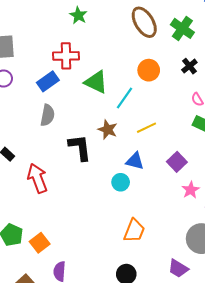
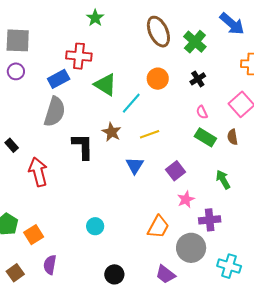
gray semicircle: (48, 115) -> (55, 112), size x1.4
blue triangle: (135, 161) -> (135, 165), turned 42
cyan circle: (121, 182) -> (95, 226), moved
orange trapezoid: (134, 231) -> (158, 227), moved

